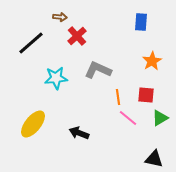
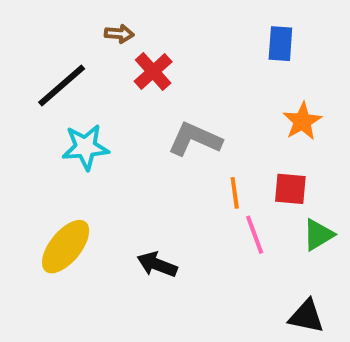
cyan star: (56, 78) -> (85, 147), moved
pink line: (128, 118) -> (255, 235), turned 30

